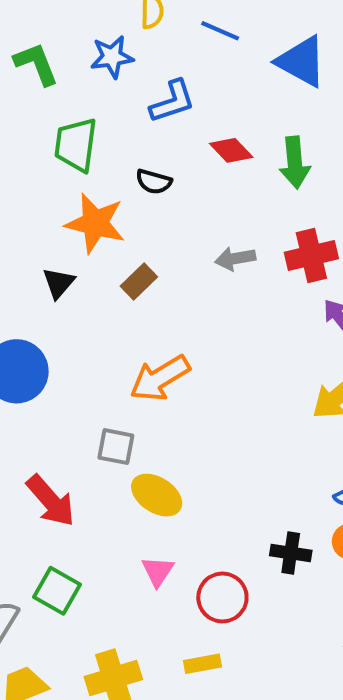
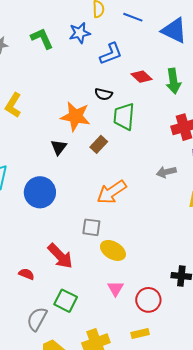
green trapezoid: (76, 145) -> (124, 117), moved
gray arrow: (235, 259) -> (166, 172), moved

